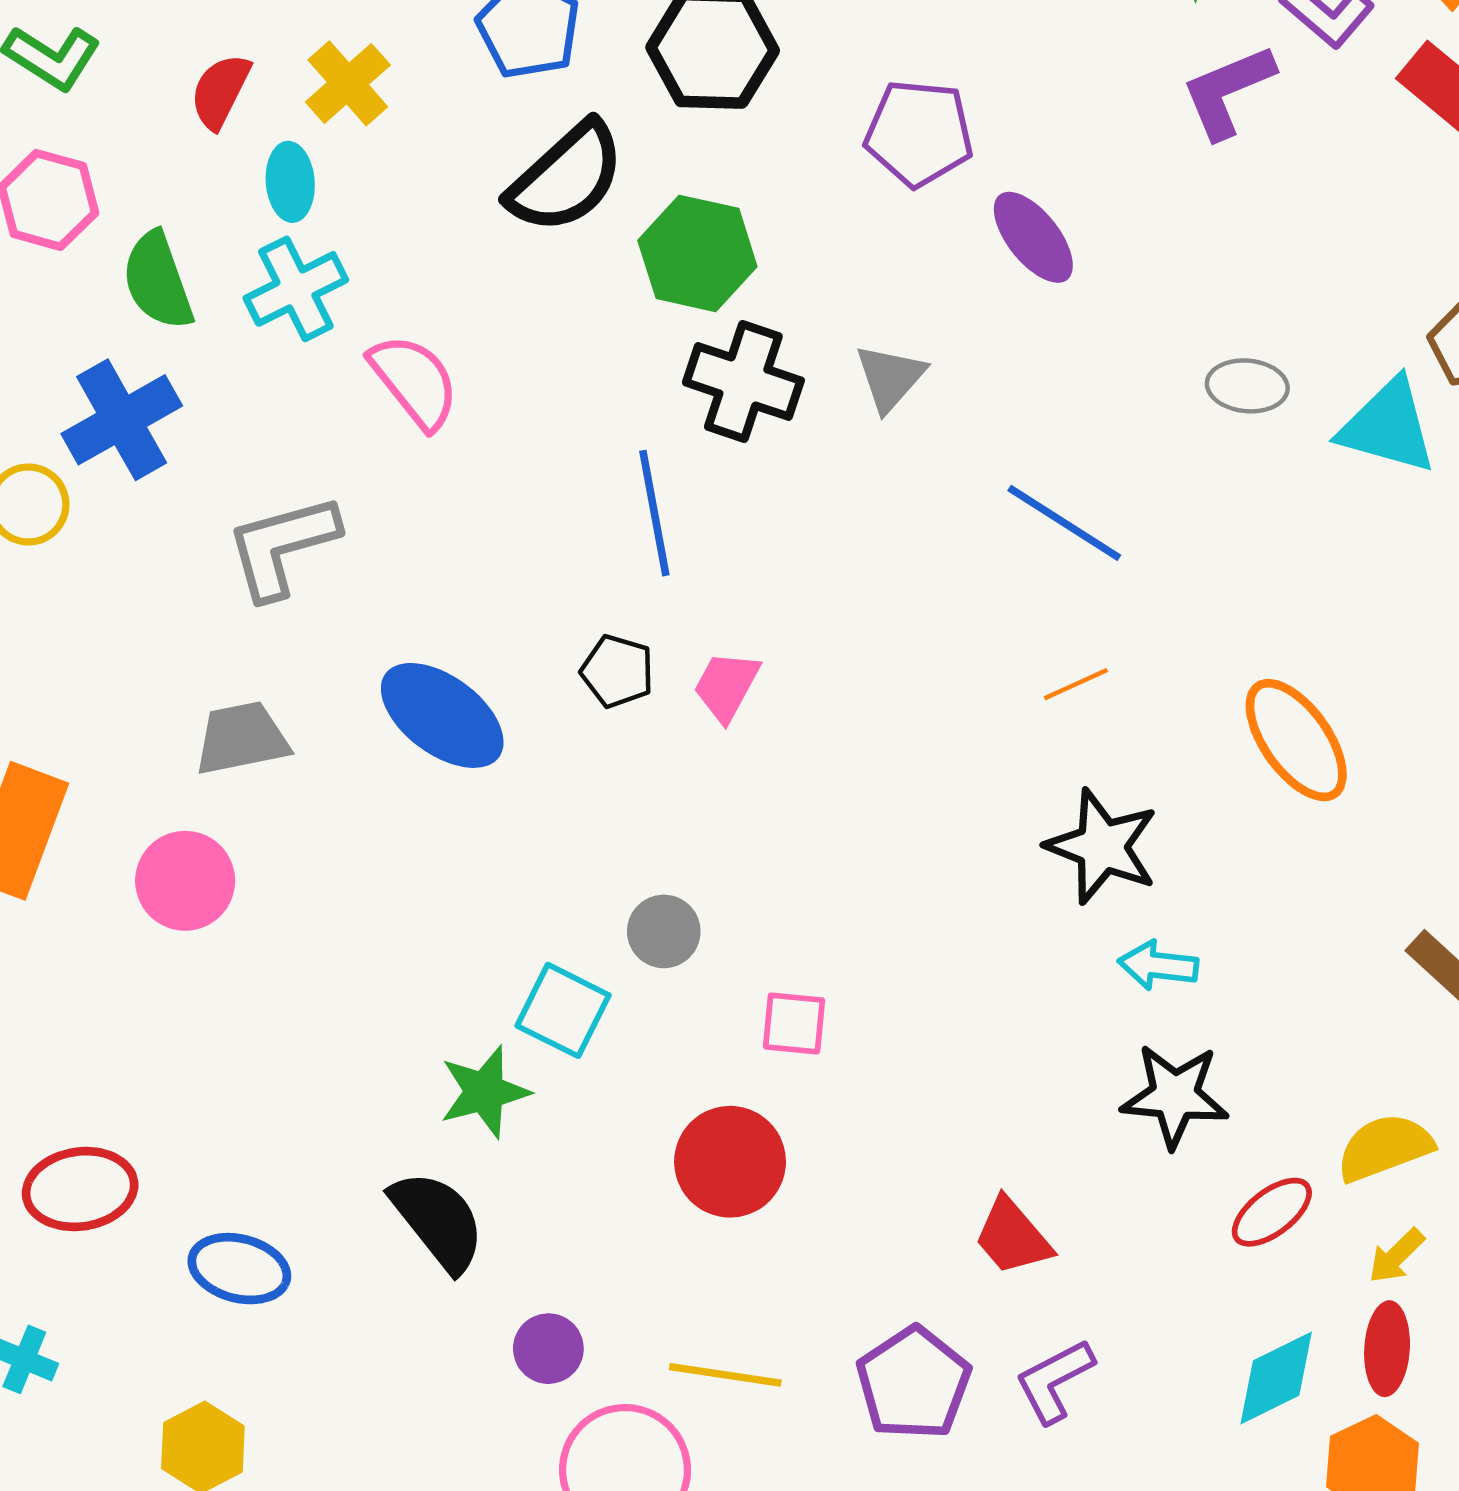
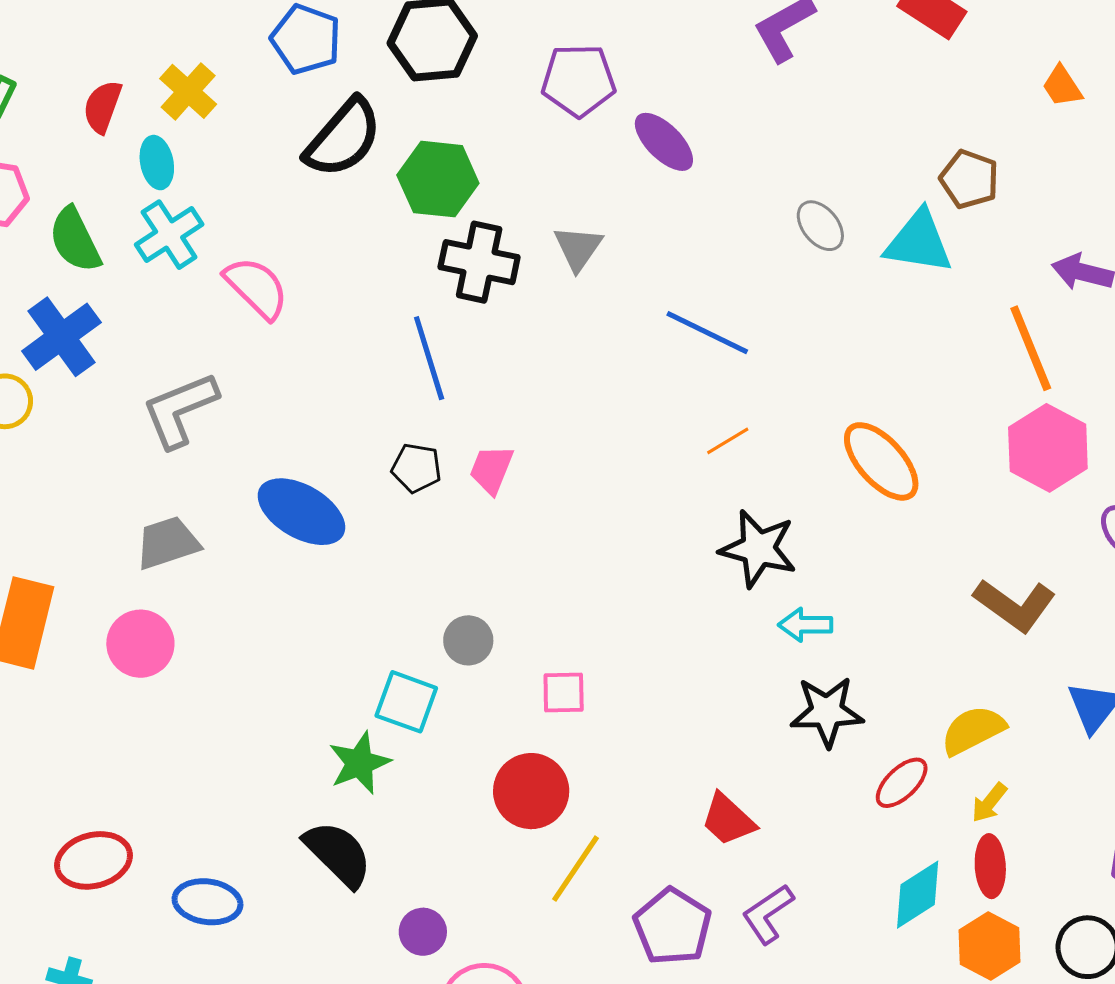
gray ellipse: (1247, 386) -> (820, 226), turned 52
yellow line: (725, 1375) -> (575, 869), moved, turned -58

